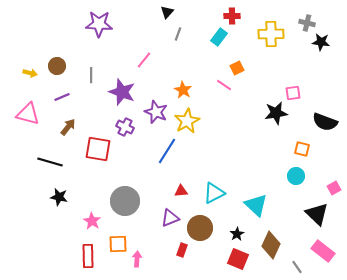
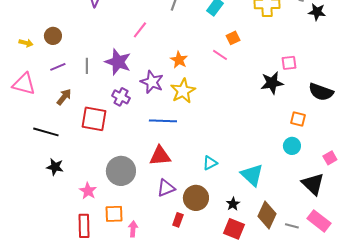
gray line: (91, 75) -> (87, 66), moved
blue line: (167, 151) -> (163, 121), turned 60
red triangle: (181, 191) -> (160, 156), moved, size x1.6
cyan triangle: (214, 193) -> (210, 163), size x0.7
gray line: (297, 267) -> (292, 226), moved, turned -40

